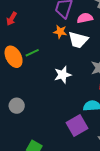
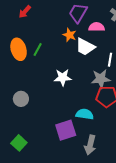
green line: (32, 53) -> (38, 49), turned -48
gray circle: (17, 106) -> (21, 99), moved

